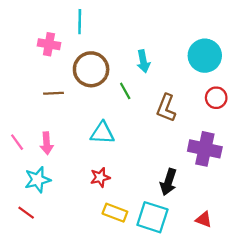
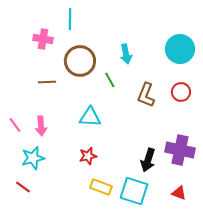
red circle: (216, 98) -> (181, 92), moved
purple cross: (205, 149) -> (180, 150), moved

